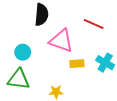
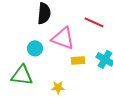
cyan circle: (23, 52) -> (35, 48), moved

